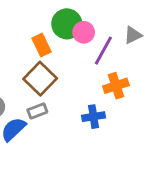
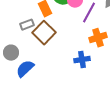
gray rectangle: (37, 111) -> (27, 25), moved

